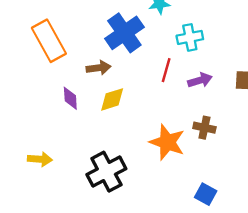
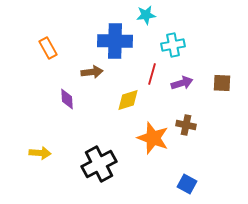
blue cross: (124, 33) -> (115, 41), turned 36
orange rectangle: (49, 41) -> (48, 48), size x0.6
yellow diamond: (112, 99) -> (128, 100), moved

